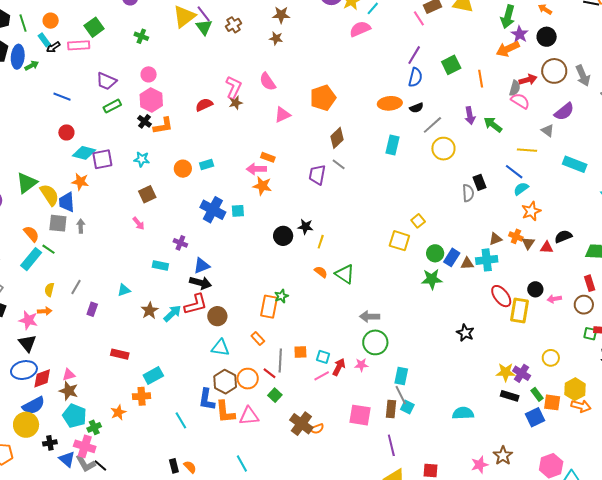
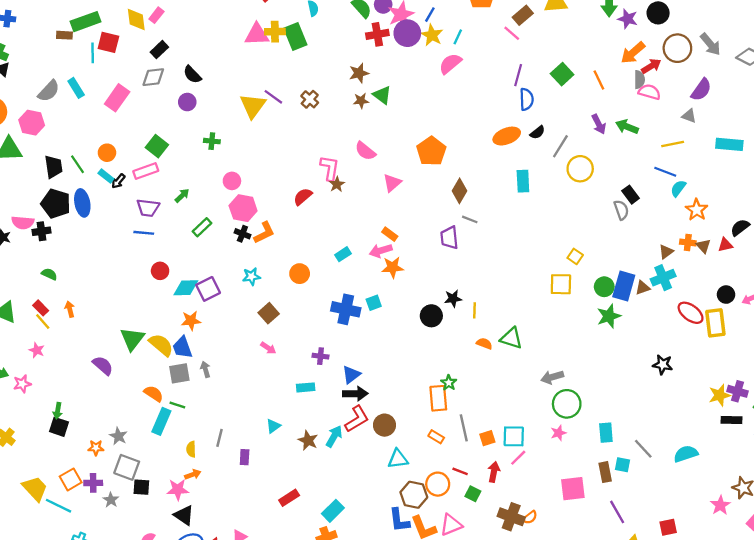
green triangle: (204, 27) -> (382, 95), moved
orange arrow: (508, 49) -> (633, 53), moved
green arrow: (32, 66) -> (182, 196), moved
purple trapezoid: (106, 81) -> (148, 208), moved
orange rectangle: (268, 157) -> (390, 234), turned 32
cyan rectangle: (207, 165) -> (343, 254), moved
blue rectangle: (452, 257) -> (624, 286), size x1.4
red rectangle: (120, 354) -> (289, 498), turned -30
cyan square: (323, 357) -> (514, 436), size x1.5
gray line: (280, 361) -> (464, 428), moved
red arrow: (339, 367) -> (494, 472), moved
gray line: (401, 395) -> (643, 449), moved

